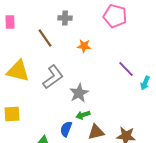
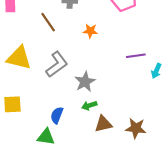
purple line: (126, 69) -> (136, 56), turned -54
blue semicircle: (66, 129) -> (57, 115), moved

